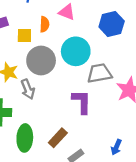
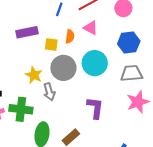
gray trapezoid: (99, 73) -> (132, 73), moved

